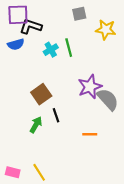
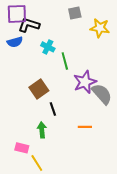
green line: (69, 48) -> (65, 61), moved
cyan cross: (51, 50) -> (48, 47), turned -32
green arrow: (36, 125) -> (42, 130), moved, turned -35
pink rectangle: (13, 172) -> (22, 148), moved

